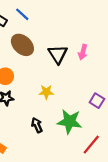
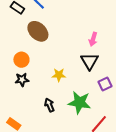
black triangle: (58, 54) -> (90, 61), moved
purple square: (97, 101) -> (105, 84), turned 32

